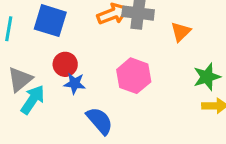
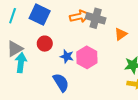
blue star: (75, 83) -> (67, 56), moved
cyan arrow: (33, 100) -> (21, 63), turned -36

